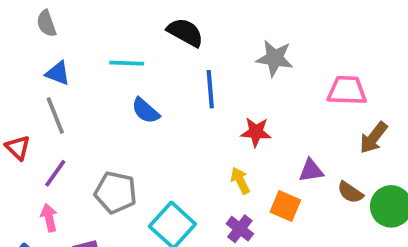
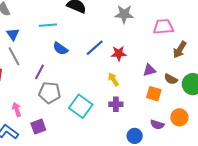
blue triangle: (58, 73) -> (13, 34), turned 40
blue line: (210, 89) -> (95, 48), moved, turned 60
purple line: (55, 173) -> (39, 72), moved
orange square: (285, 206) -> (154, 94), moved
purple cross: (240, 229) -> (116, 104), turned -32

